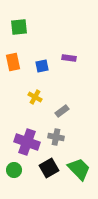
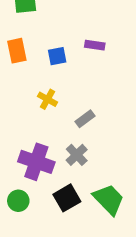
gray cross: (56, 137) -> (77, 155), turned 35

